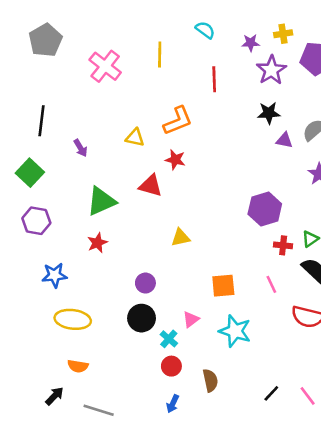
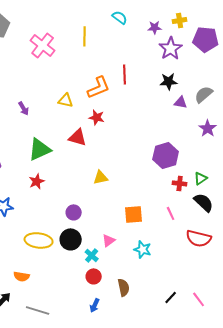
red line: (214, 79) -> (125, 74), moved
yellow ellipse: (73, 319) -> (39, 240), moved
cyan star: (235, 331) -> (143, 249), size x0.7

